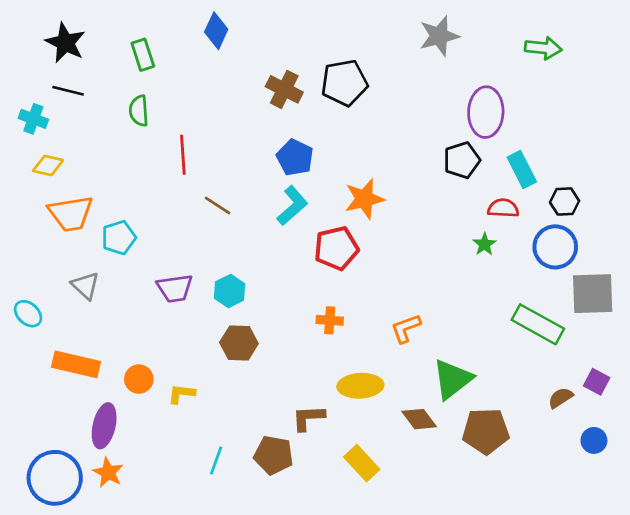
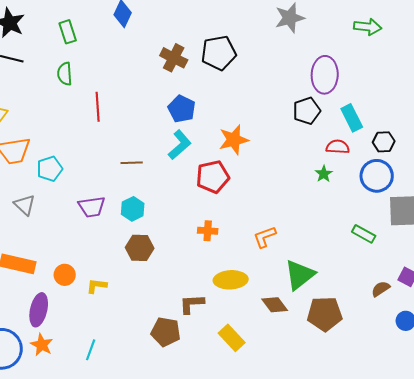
brown line: (218, 206) -> (132, 163), moved, turned -35
green rectangle: (538, 324) -> (364, 234), size x0.6
cyan line: (216, 460) -> (91, 350), moved

